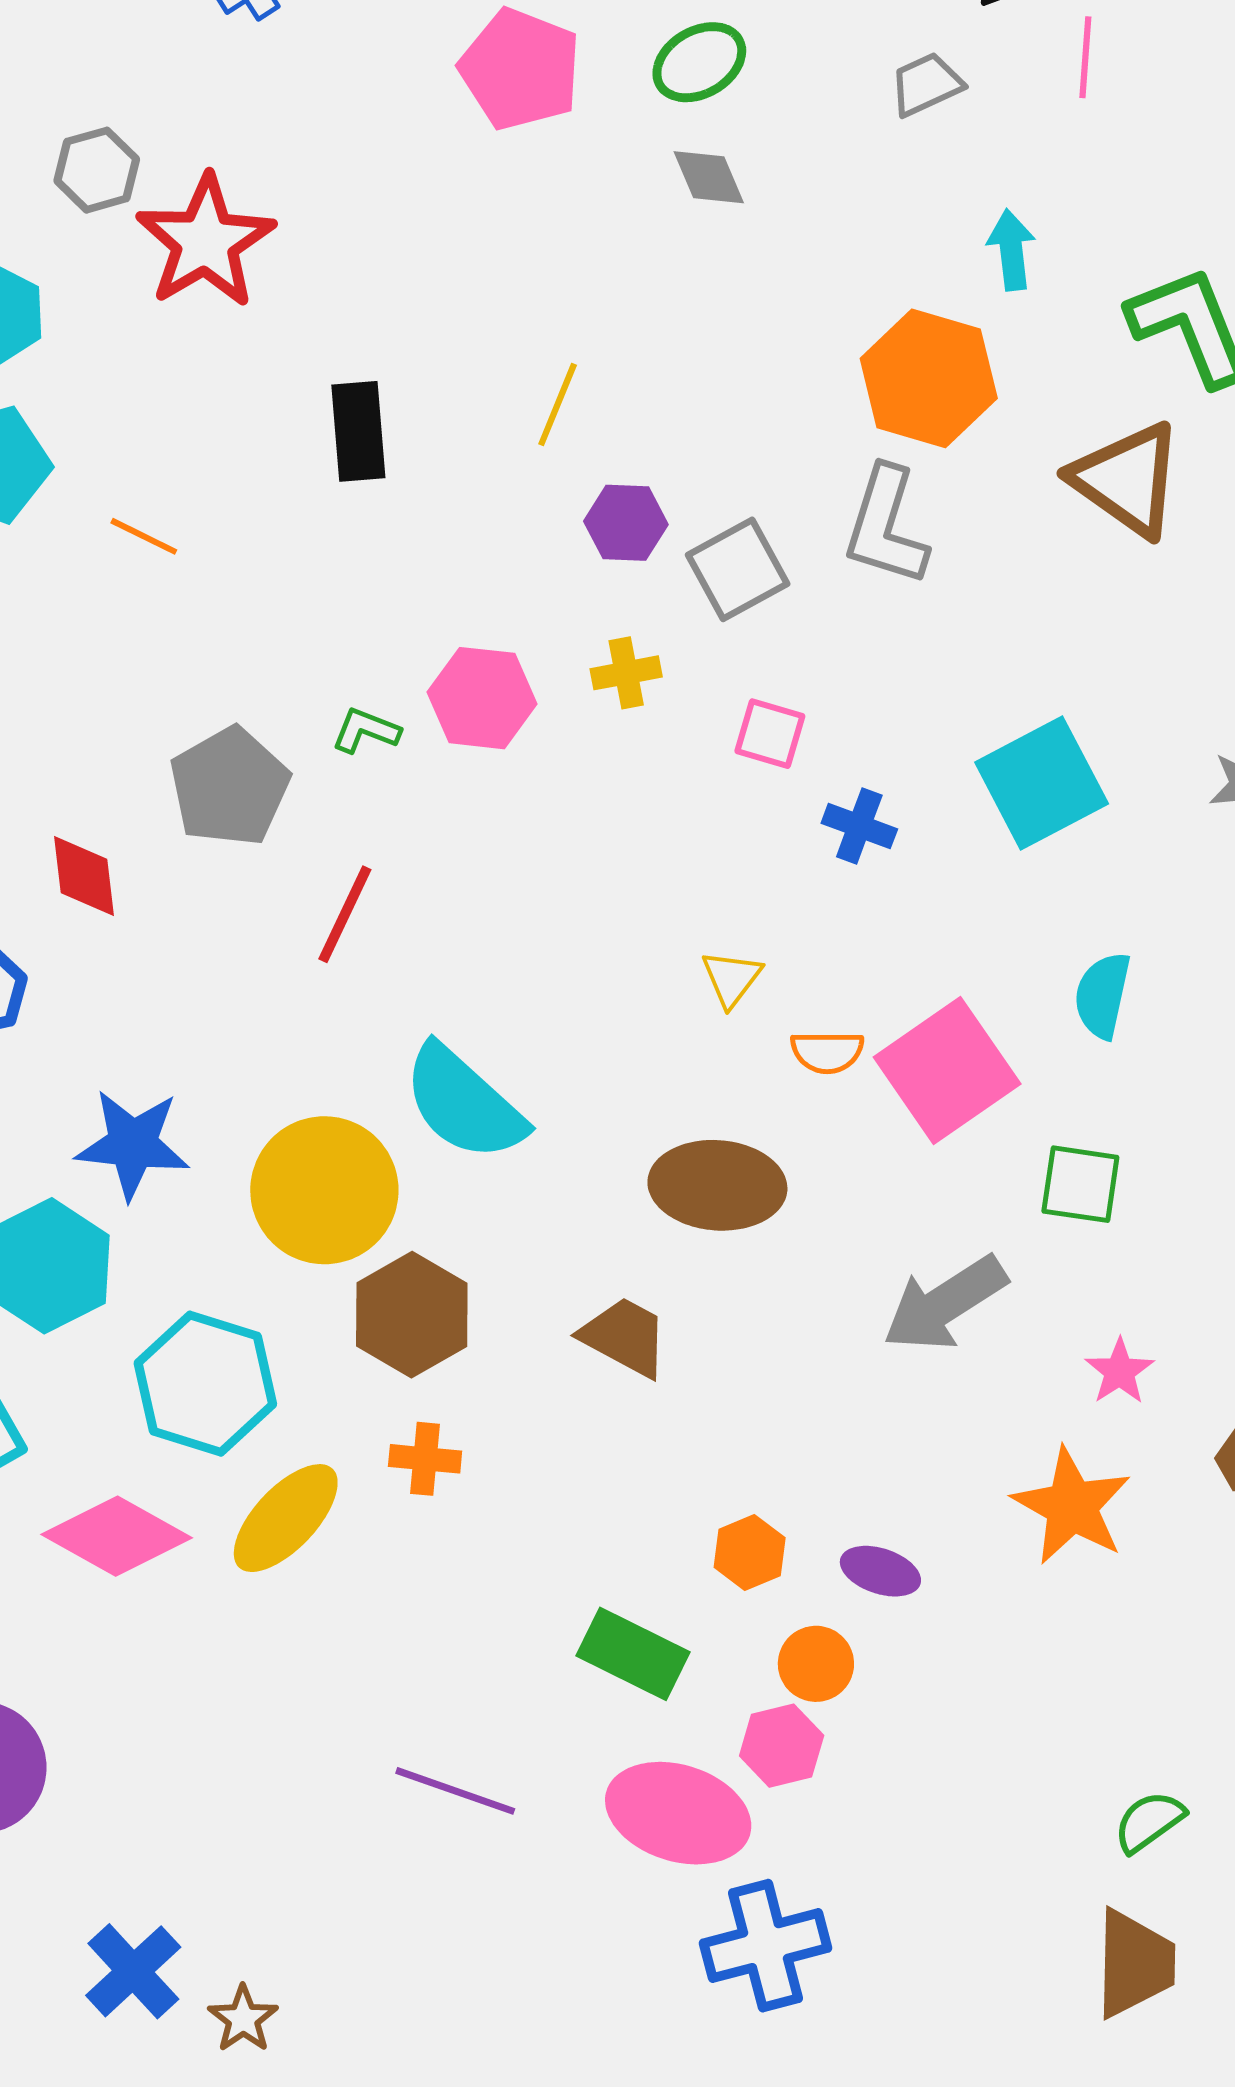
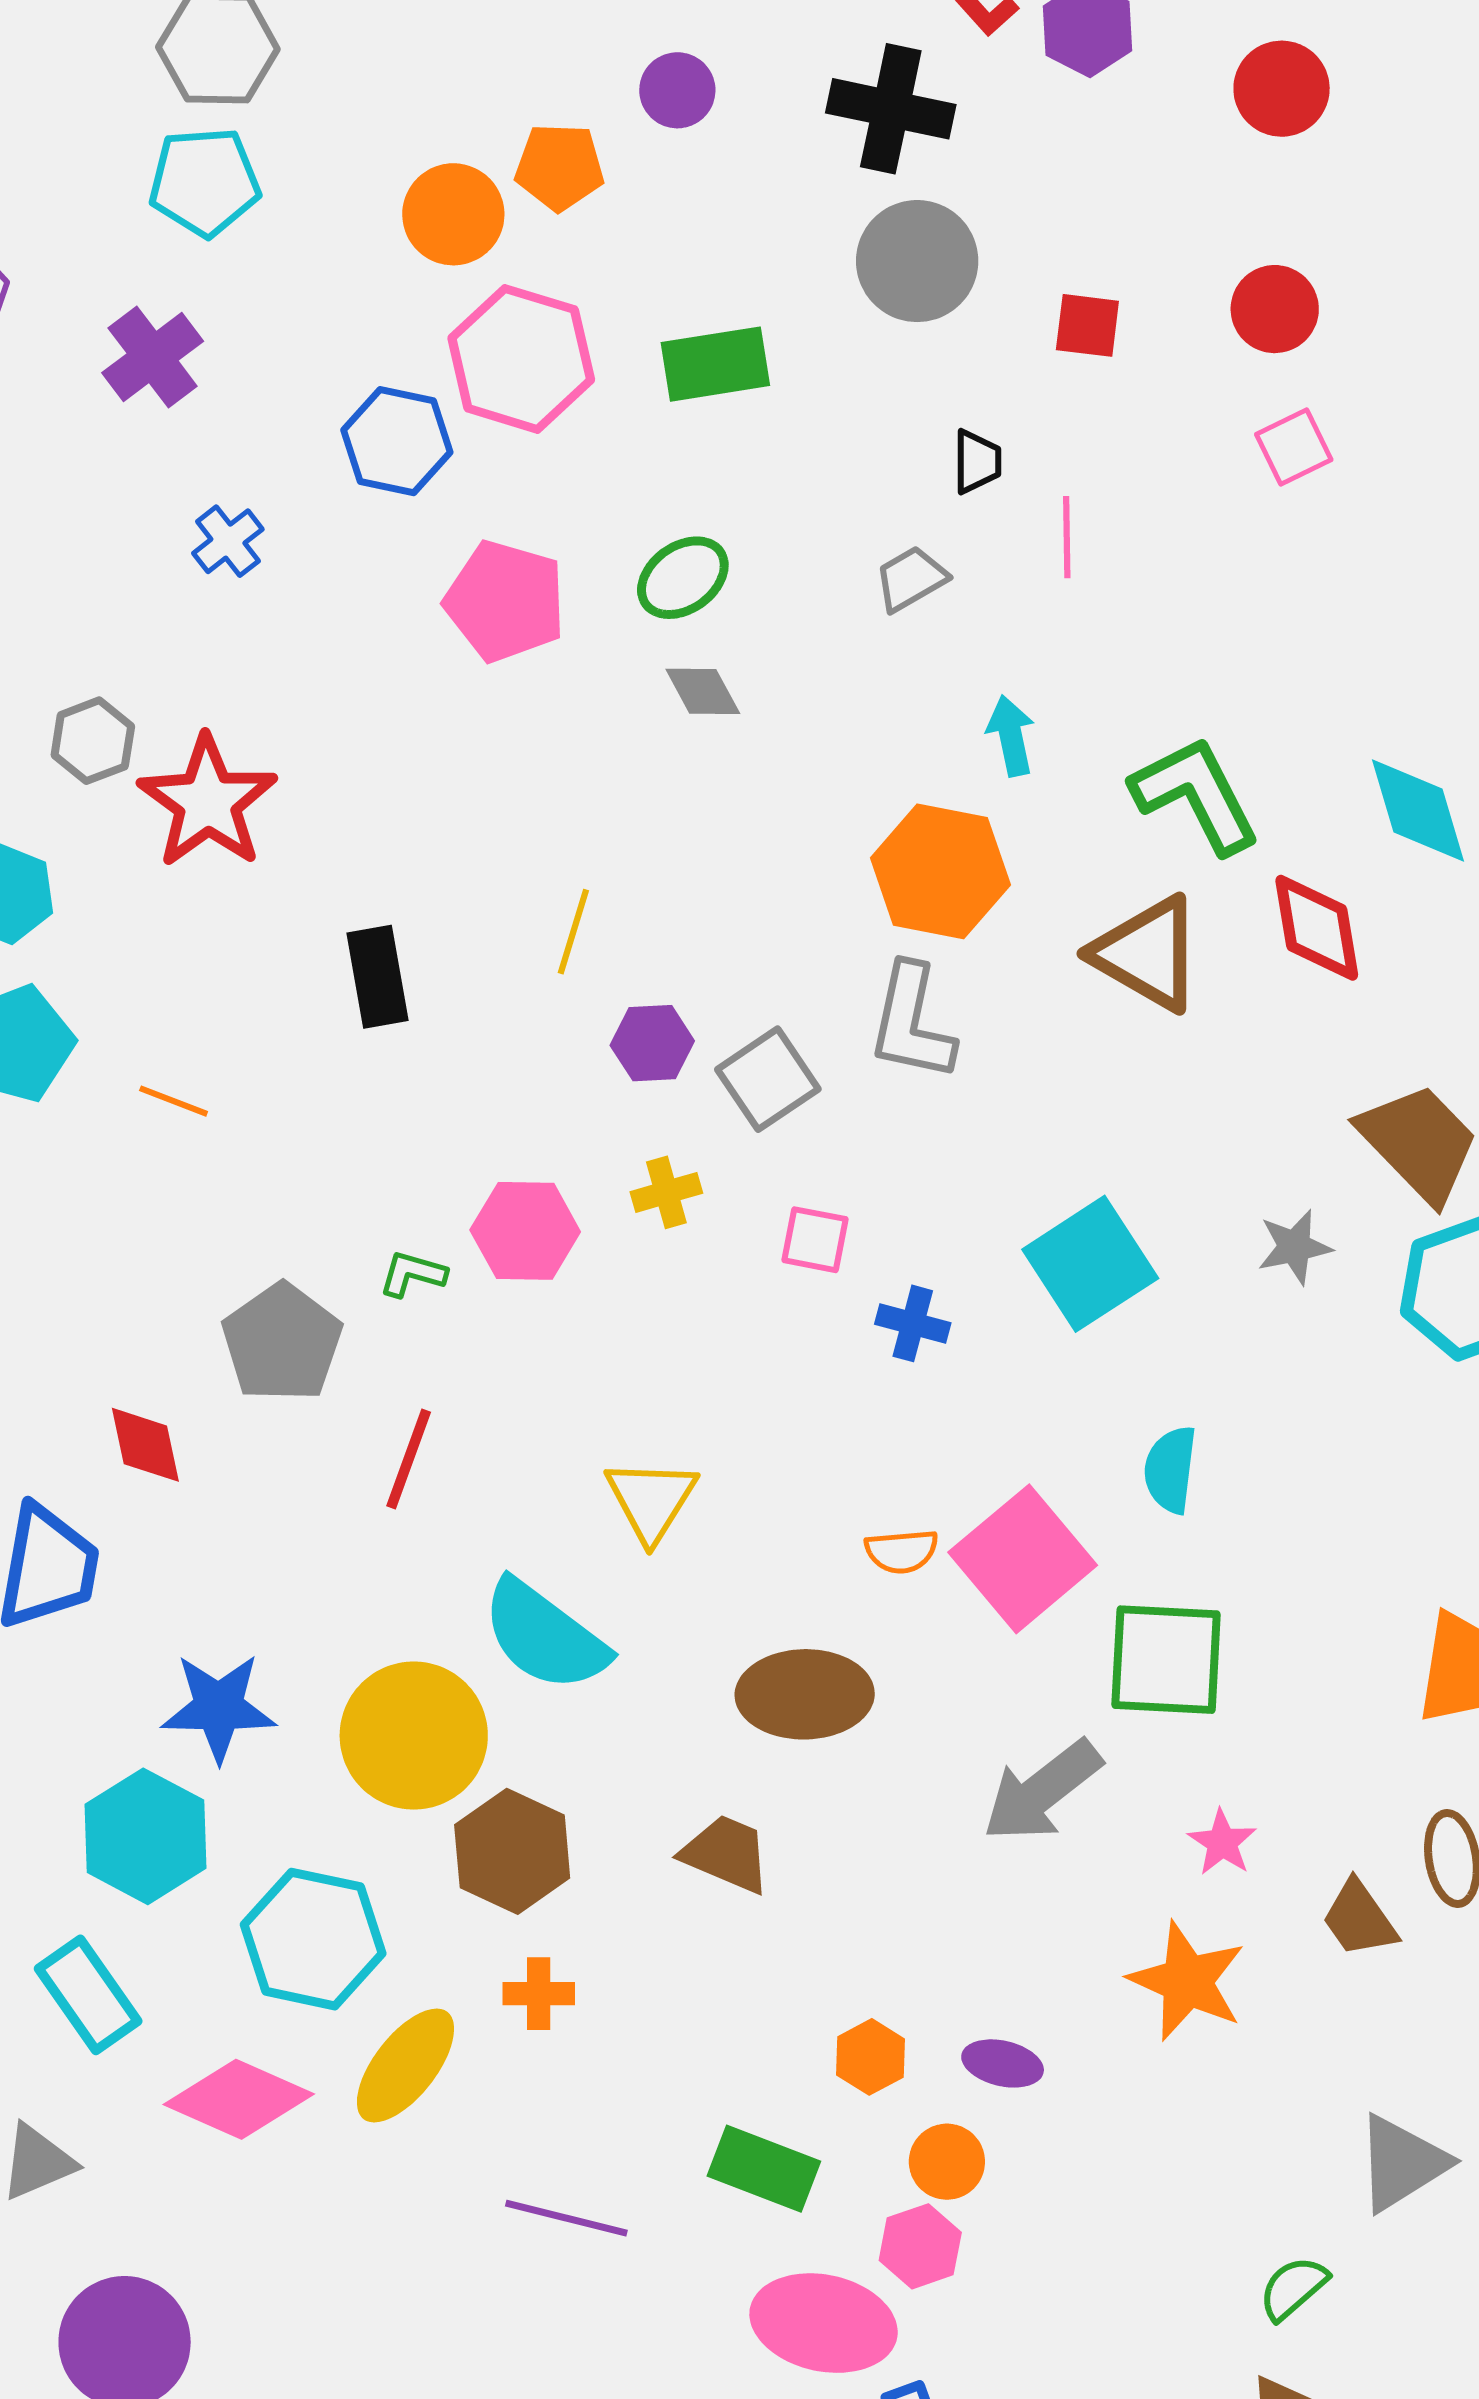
yellow triangle: (732, 978) -> (651, 1500), moved, size x1.5
green square: (1080, 1184) -> (1166, 1660), size x1.5
purple line: (455, 1791) -> (566, 2218), moved

